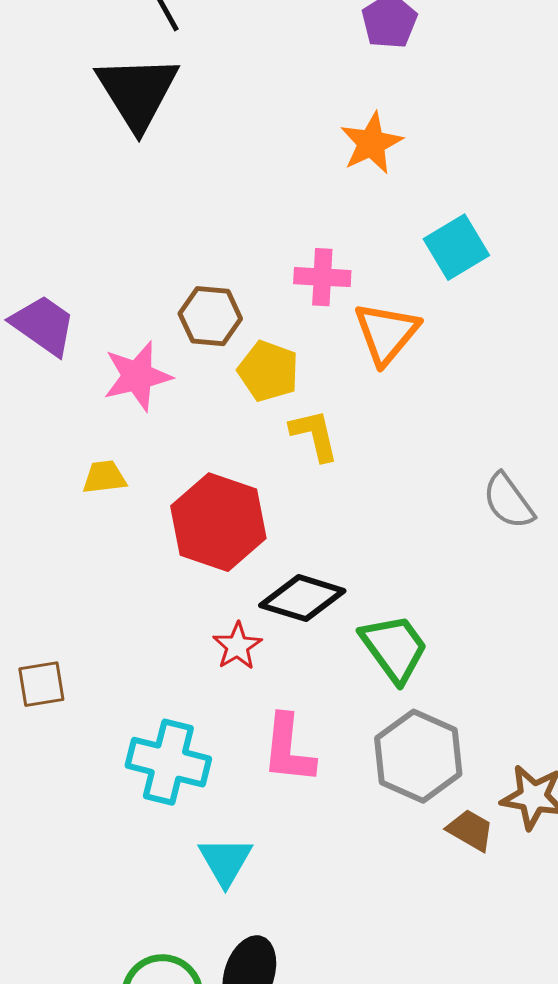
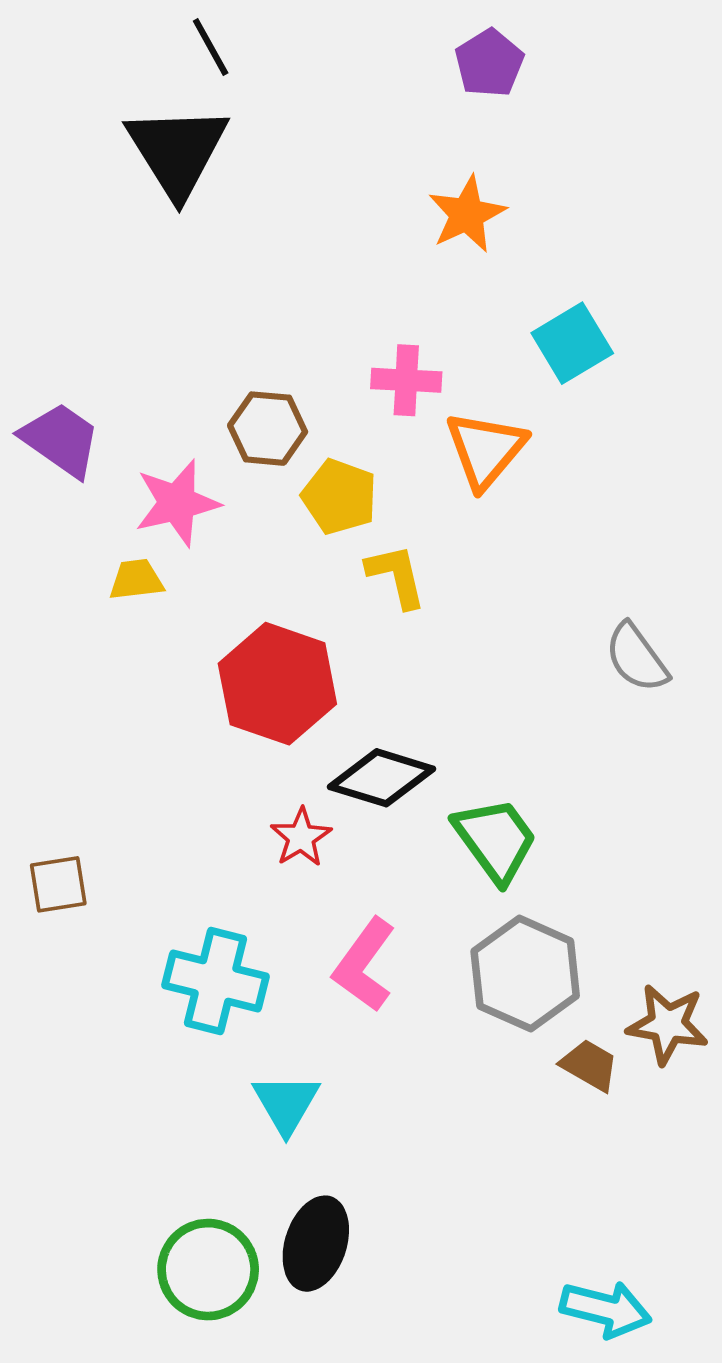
yellow trapezoid: (104, 477) -> (136, 580), moved
pink L-shape: (288, 749) -> (364, 965), turned 30

